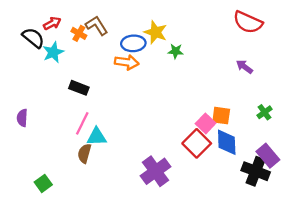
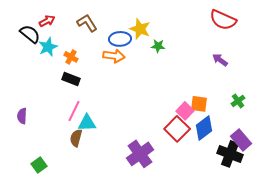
orange cross: (79, 33) -> (71, 57), moved
purple semicircle: (22, 118) -> (22, 116), moved
blue diamond: (227, 142) -> (204, 128), turned 55

